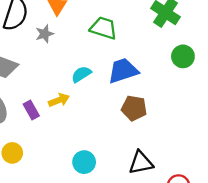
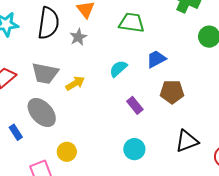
blue trapezoid: (123, 71) -> (156, 59), size x0.7
yellow arrow: (59, 100) -> (75, 83), moved
purple rectangle: (31, 110) -> (135, 105), moved

